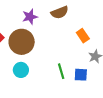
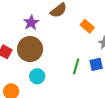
green line: (61, 71) -> (76, 66), turned 49

